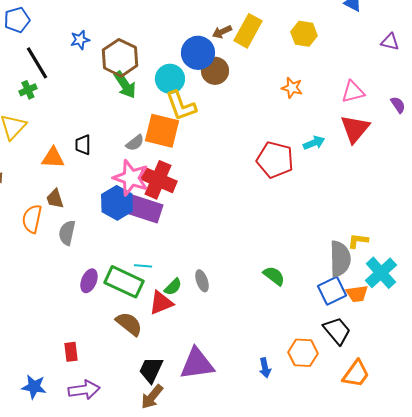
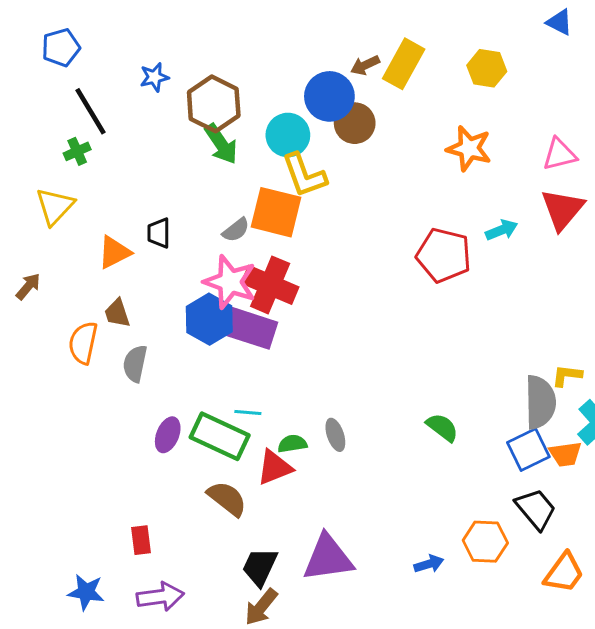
orange star: (292, 88) -> (469, 148), size x1.4
orange triangle: (53, 158) -> (114, 252), turned -30
green semicircle: (173, 287) -> (292, 444), turned -144
blue arrow: (265, 368) -> (429, 564), turned -96

